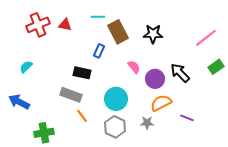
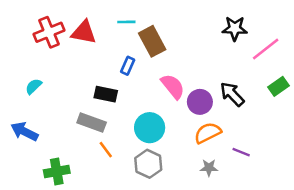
red triangle: (65, 25) -> (84, 32), size x1.5
black star: (153, 34) -> (235, 28), moved
pink semicircle: (134, 67) -> (173, 86), size x1.5
gray star: (147, 123) -> (209, 168), moved

